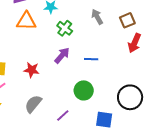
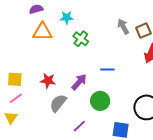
gray arrow: (97, 17) -> (123, 27), moved
purple arrow: (62, 55) -> (79, 82), moved
gray semicircle: (33, 104) -> (58, 103), moved

